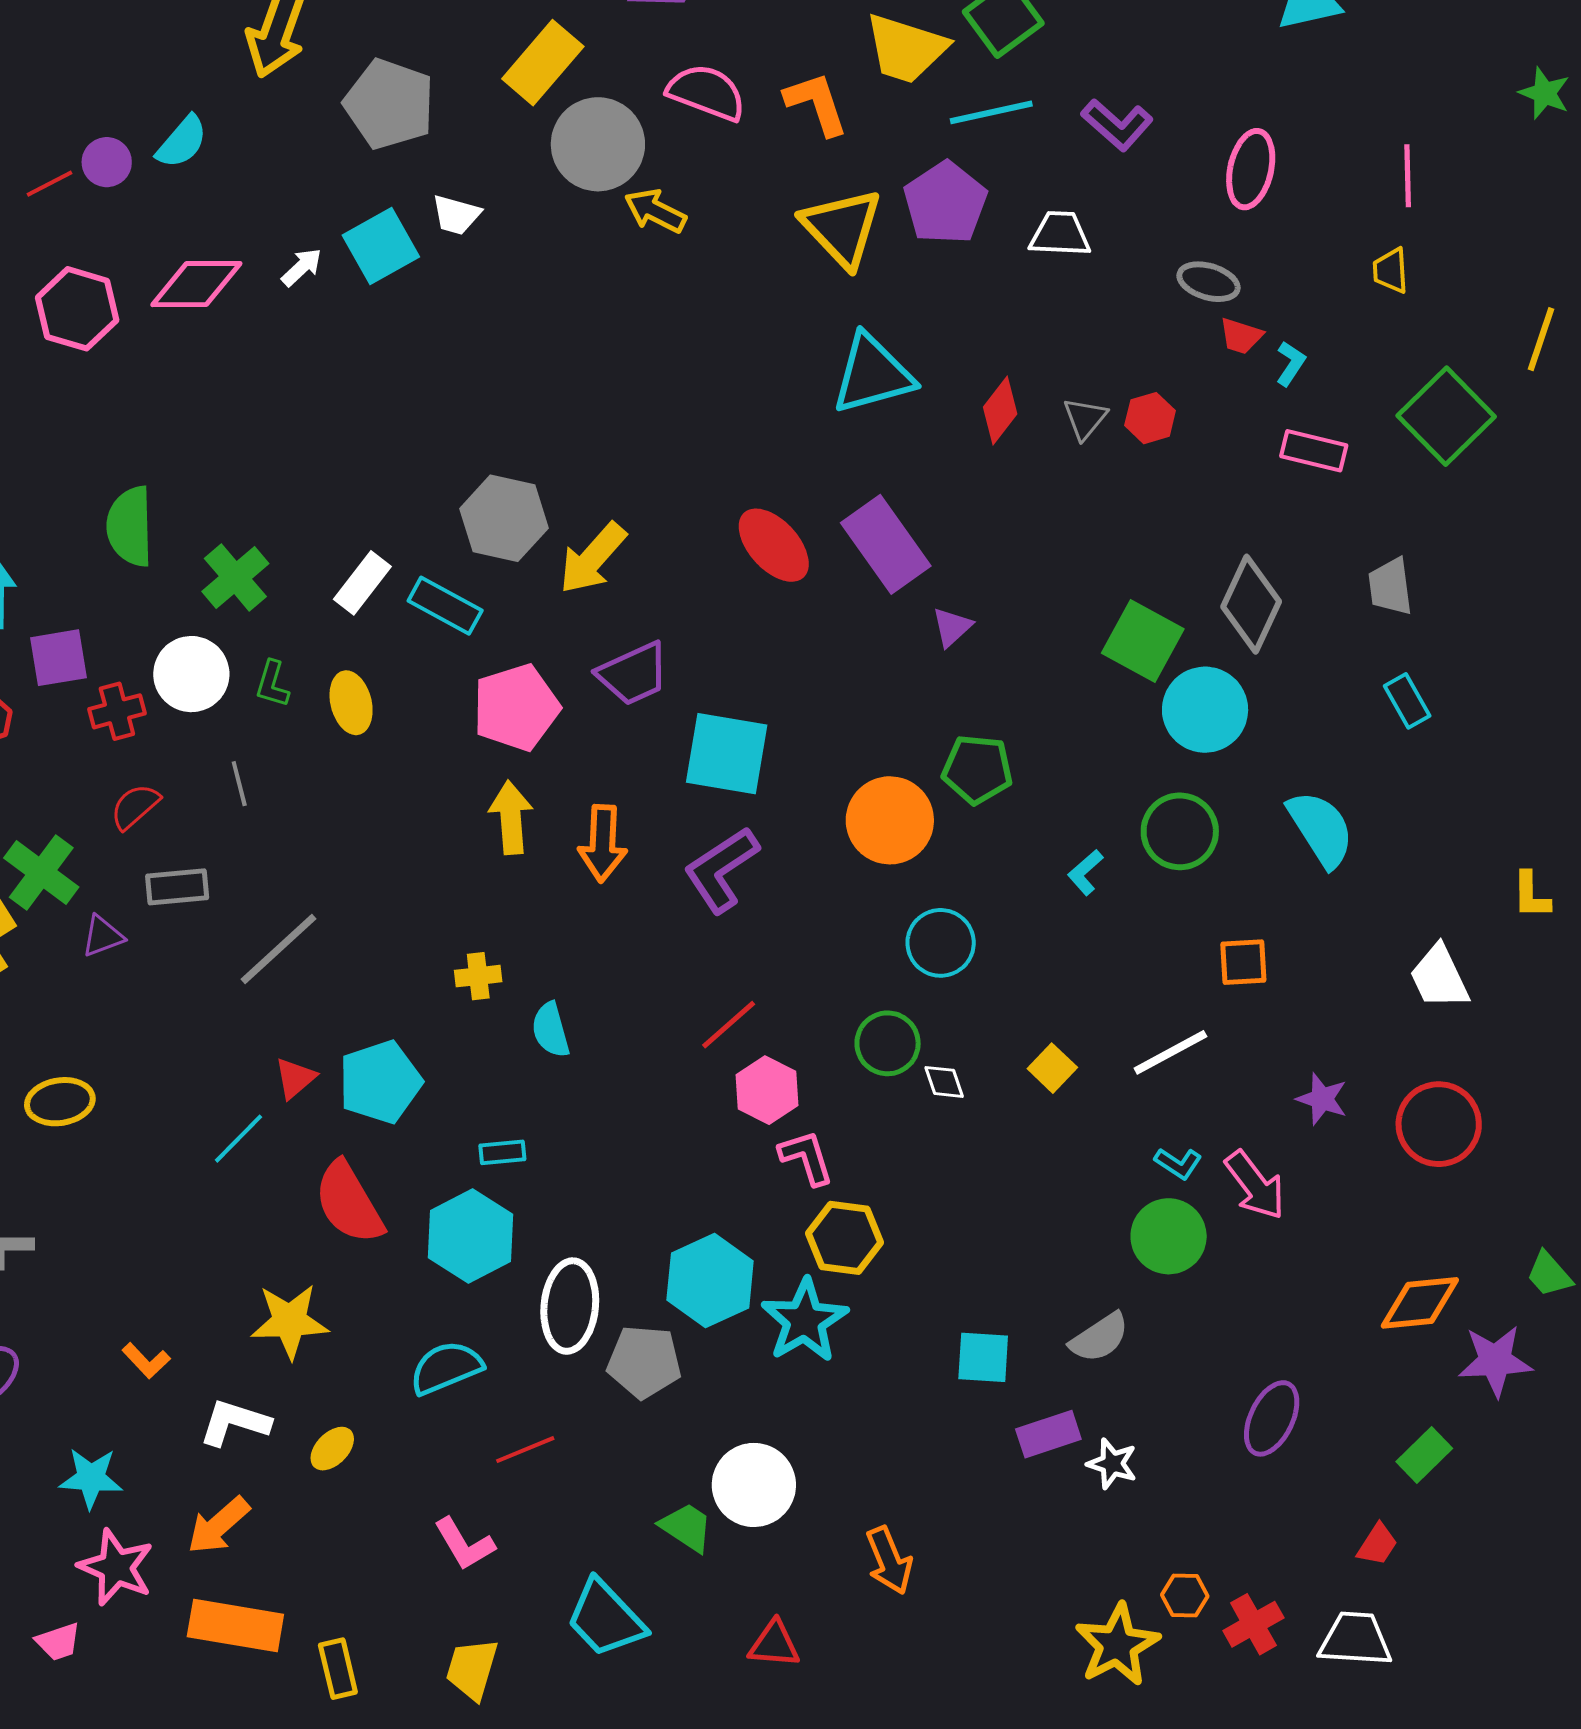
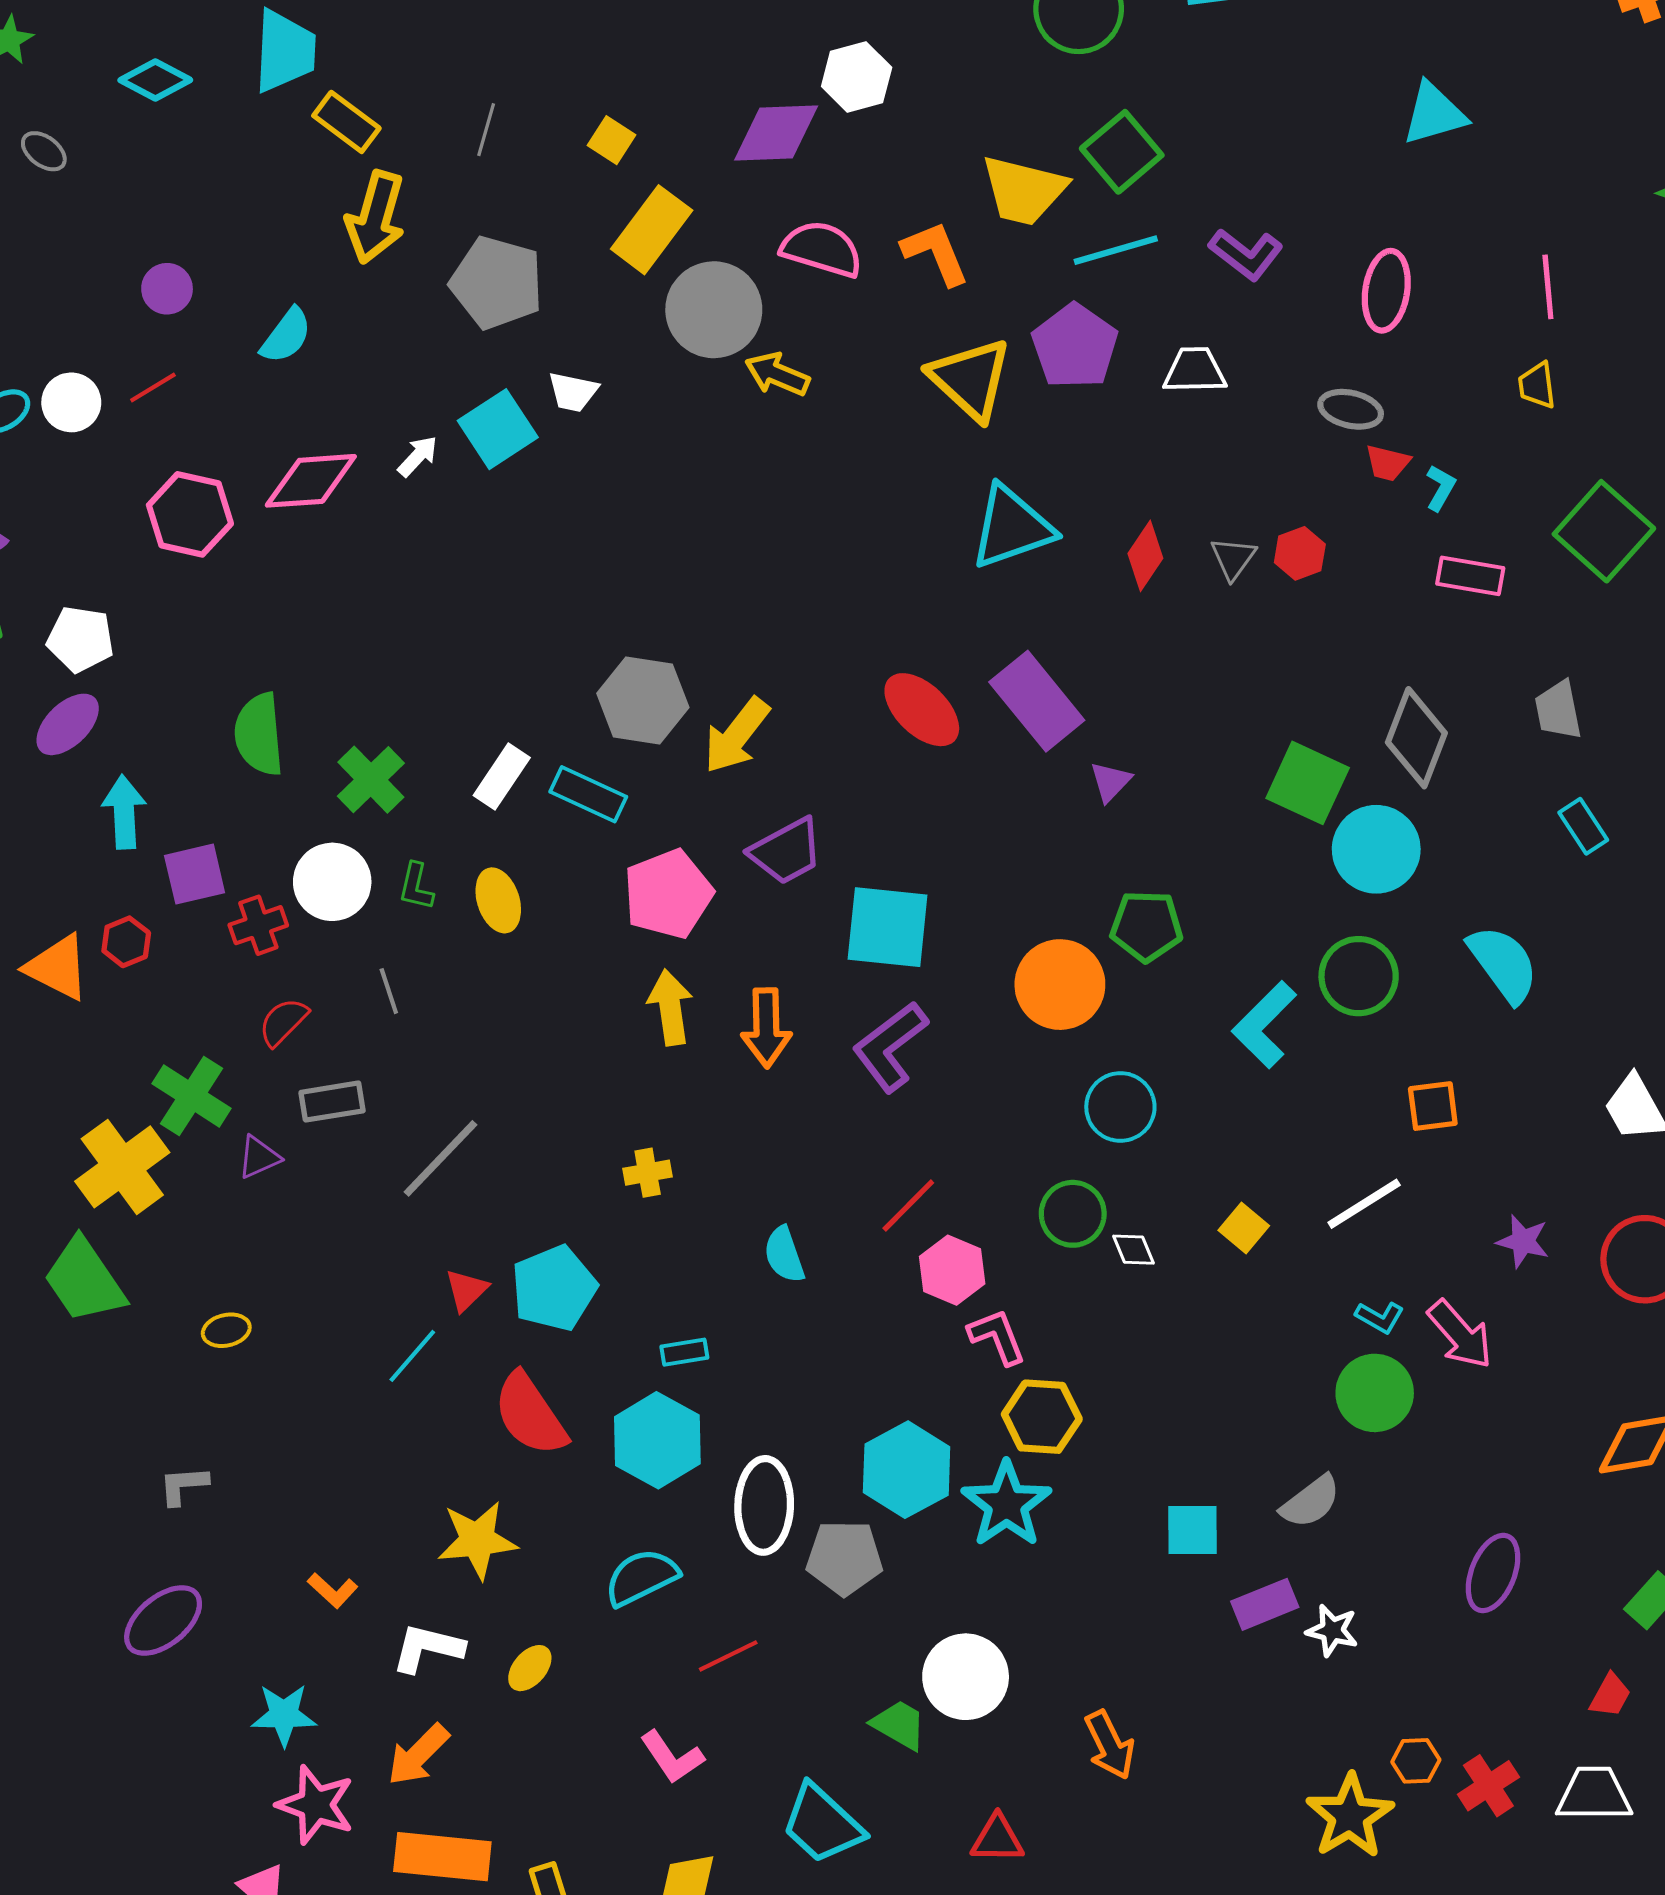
purple circle: (107, 162) -> (167, 289), moved
cyan L-shape: (1085, 872) -> (1264, 1025), size x1.8
cyan semicircle: (551, 1030) -> (784, 1255), moved
yellow ellipse: (60, 1102) -> (226, 1330), size x0.7

